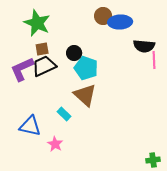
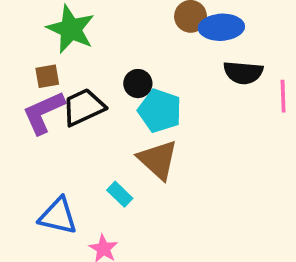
black semicircle: (144, 46) -> (243, 73), moved
brown square: (42, 49) -> (47, 76), moved

